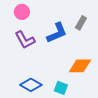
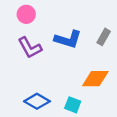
gray rectangle: (81, 23) -> (104, 37), moved
blue L-shape: (57, 33) -> (68, 39), turned 40

